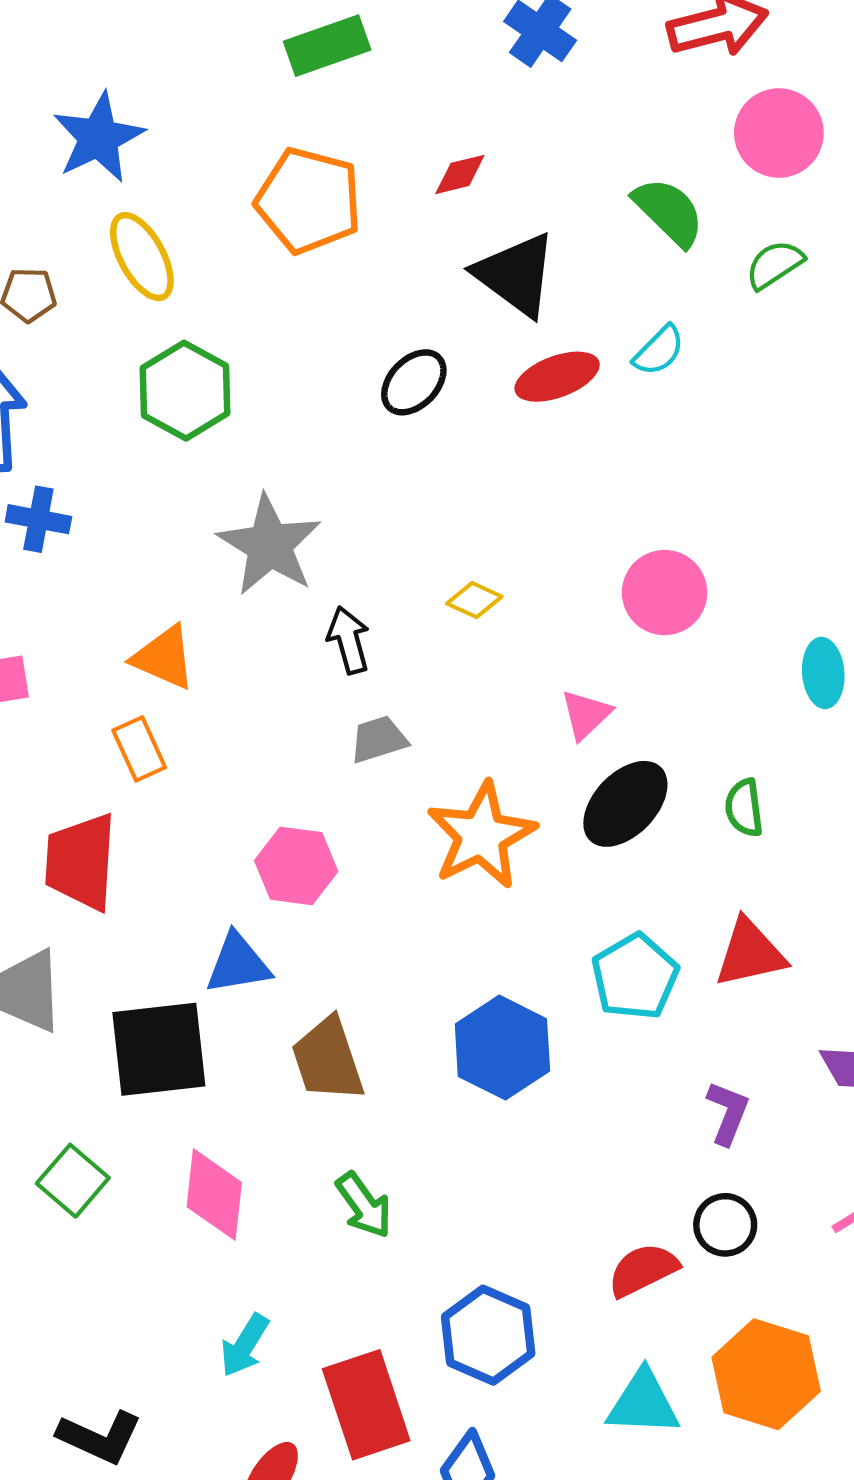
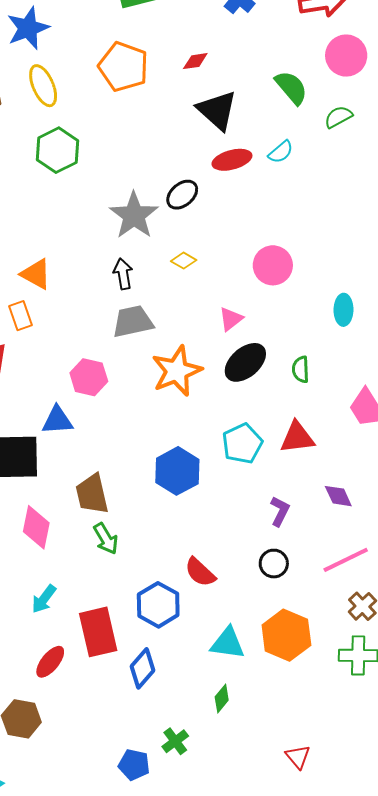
black ellipse: (414, 382) -> (182, 195), moved
gray star: (270, 545) -> (134, 215), moved
gray trapezoid: (379, 739) -> (133, 322), size x1.5
brown trapezoid: (328, 1060) -> (92, 494), moved
red semicircle: (643, 1270) -> (200, 572), moved, turned -116

